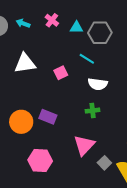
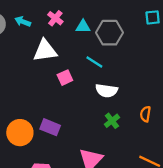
white triangle: (25, 63) -> (45, 51), moved
green cross: (93, 111) -> (112, 121), moved, turned -32

